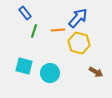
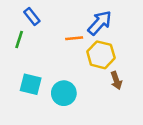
green line: (34, 31) -> (19, 39), moved
brown arrow: (96, 72) -> (116, 80), moved, turned 40

